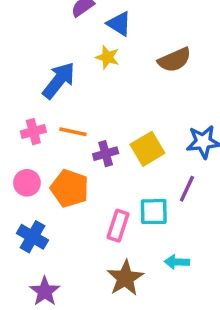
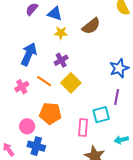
yellow star: (107, 57) -> (61, 33), moved
orange line: (73, 132) -> (44, 81), turned 35
yellow square: (147, 149) -> (71, 83), moved
purple cross: (106, 154) -> (61, 60), moved
pink circle: (27, 183) -> (27, 126), moved

